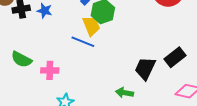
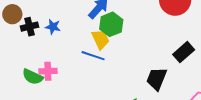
black rectangle: (175, 57) -> (184, 52), moved
pink cross: (50, 70) -> (48, 71), moved

